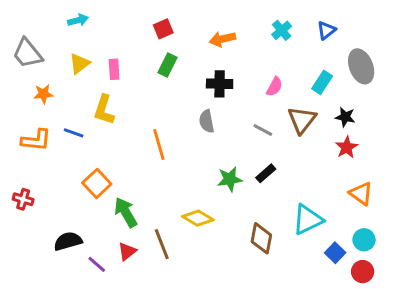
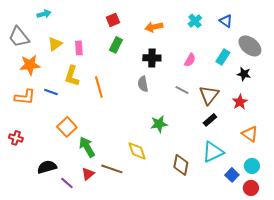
cyan arrow: (78, 20) -> (44, 14), moved
blue triangle: (326, 30) -> (226, 21), turned -48
gray ellipse: (361, 66) -> (250, 46), turned -30
orange star: (43, 94) -> (30, 65), size x1.5
black star: (345, 117) -> (244, 74), moved
brown triangle: (302, 120) -> (209, 95), moved
orange line: (159, 144) -> (99, 87), moved
black rectangle: (266, 173) -> (210, 120), moved
yellow diamond: (198, 218) -> (137, 151), turned 40
brown line: (162, 244) -> (112, 169), turned -50

